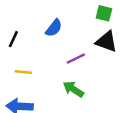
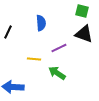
blue semicircle: (54, 28) -> (41, 23), turned -42
yellow line: (23, 72) -> (34, 59), moved

